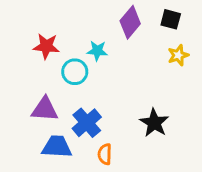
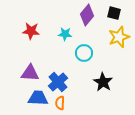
yellow star: (178, 55) -> (119, 37), size x1.5
cyan circle: (75, 72) -> (84, 53), moved
orange semicircle: (105, 154) -> (60, 103), moved

